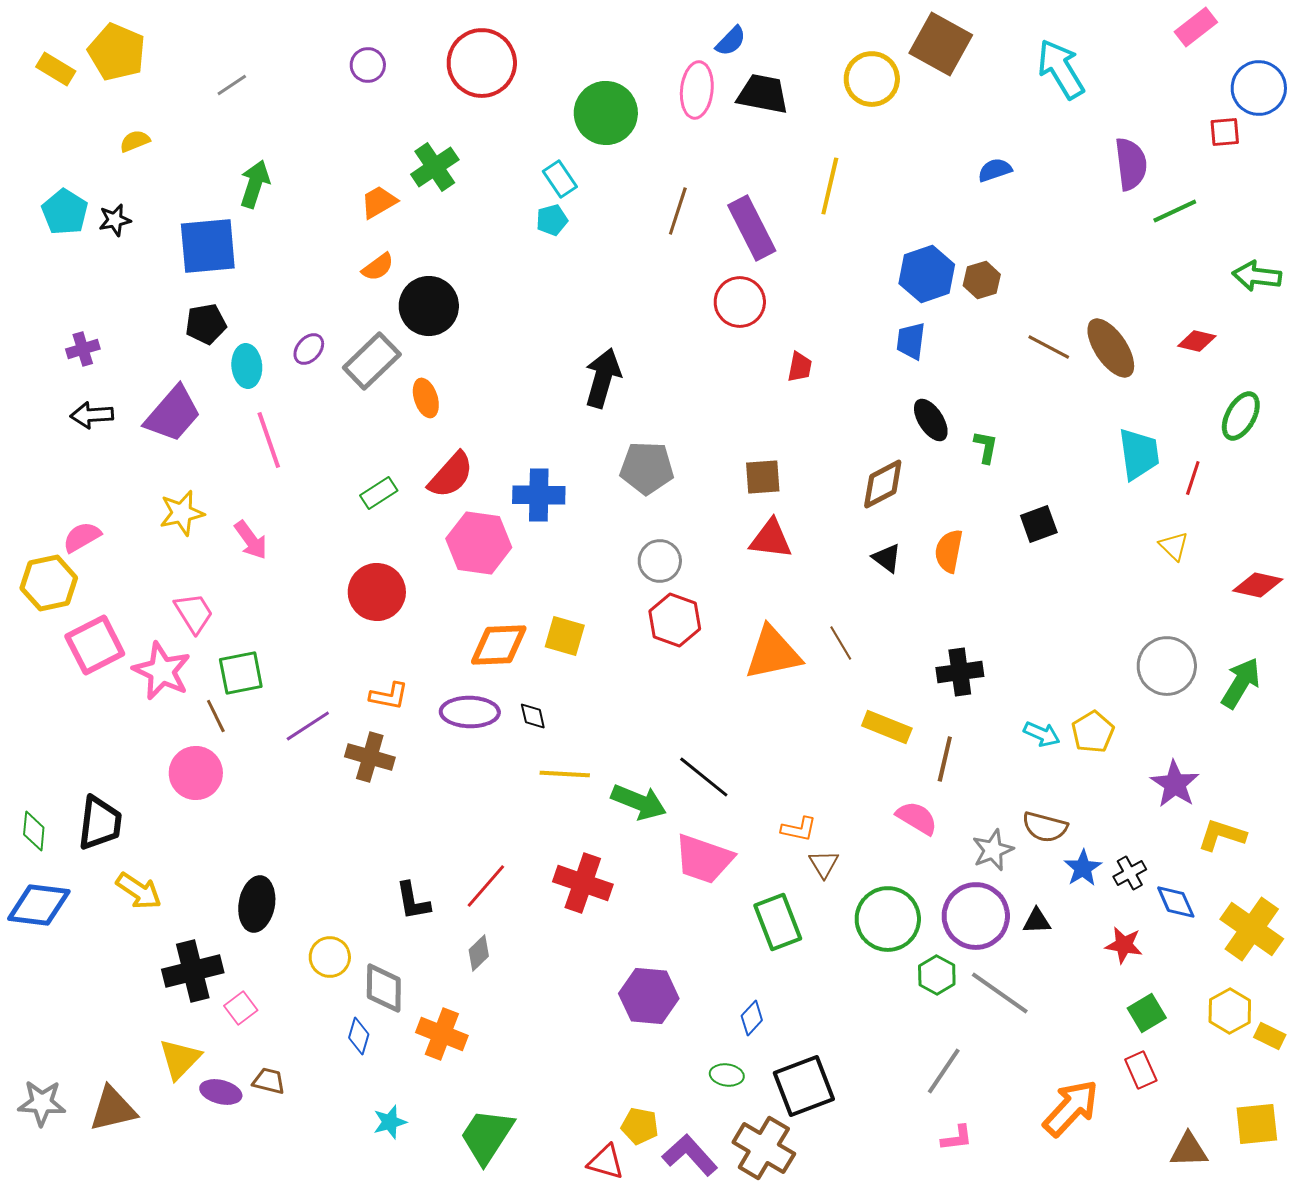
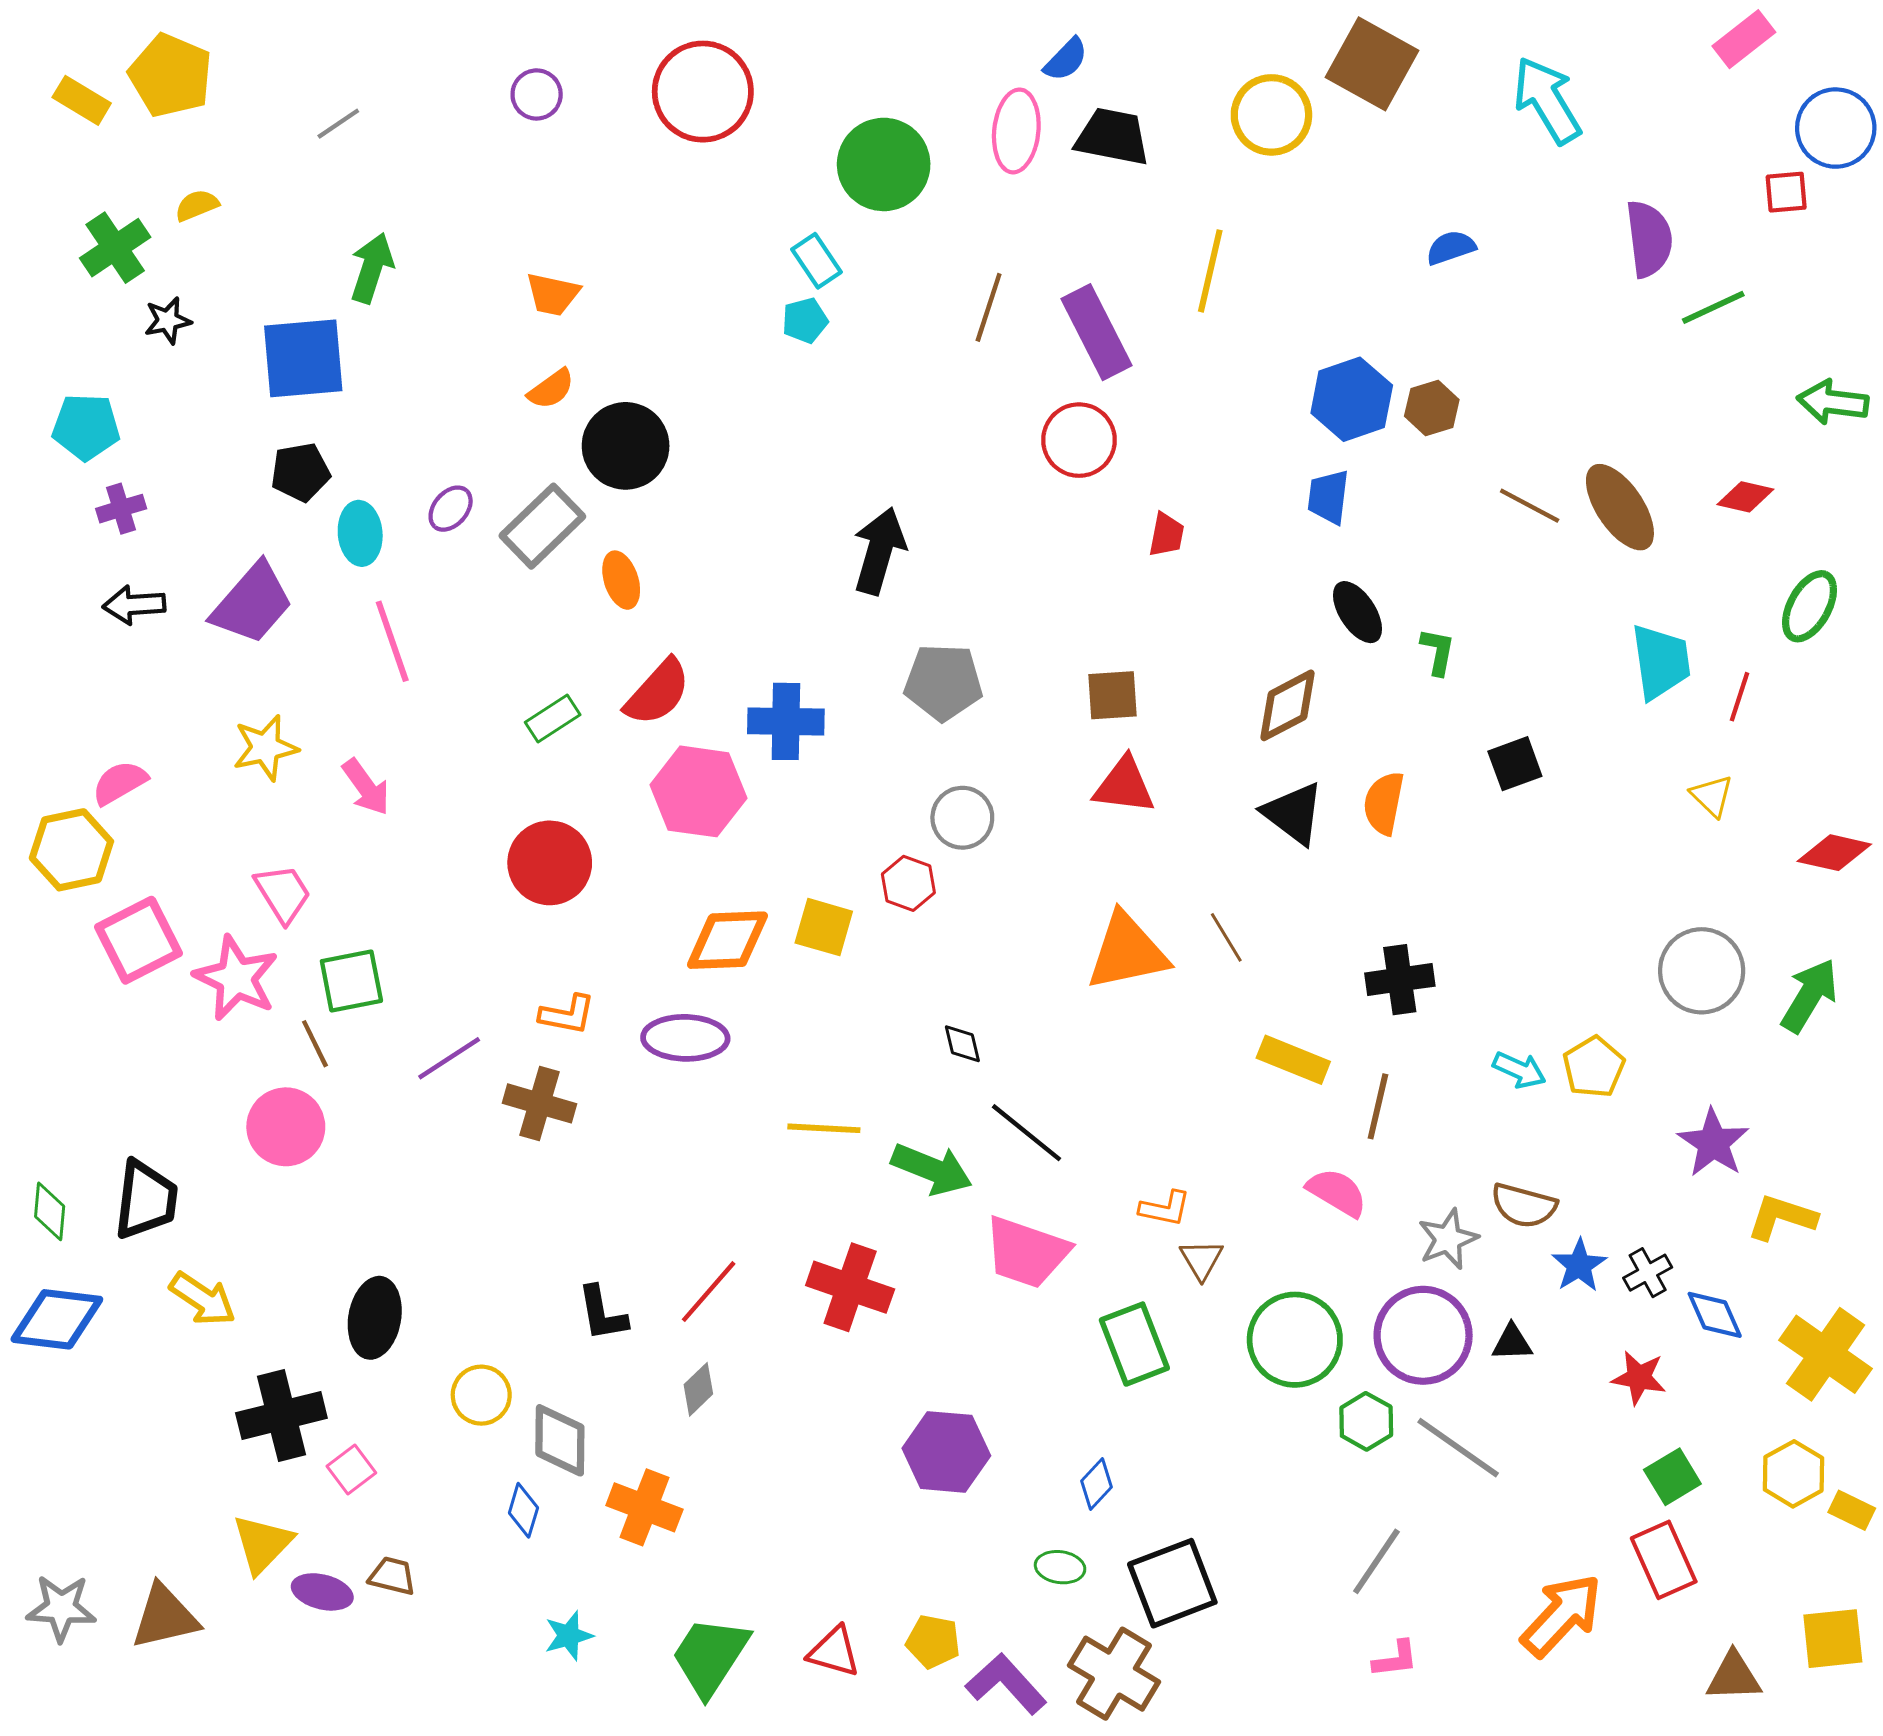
green cross: (435, 167) -> (115, 248), moved
orange trapezoid: (379, 202) -> (553, 294), turned -138
cyan pentagon: (65, 212) -> (86, 427), moved, turned -30
black triangle: (887, 558) -> (1293, 813), size x1.5
red hexagon: (675, 620) -> (908, 883), moved, size x0.7
black diamond: (533, 716) -> (962, 1044), moved
red rectangle: (1141, 1070) -> (1664, 1560), size x1.4
red triangle: (606, 1162) -> (834, 1652), moved

